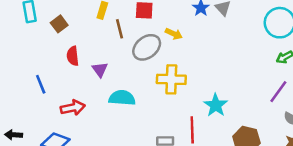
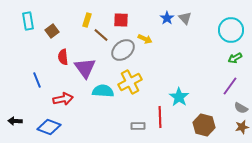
brown line: (120, 29) -> (101, 35), turned -35
purple triangle: (100, 70) -> (85, 68), size x1.6
yellow cross: (171, 79) -> (130, 82), moved, turned -30

